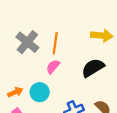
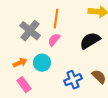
gray cross: (27, 42) -> (30, 31), moved

